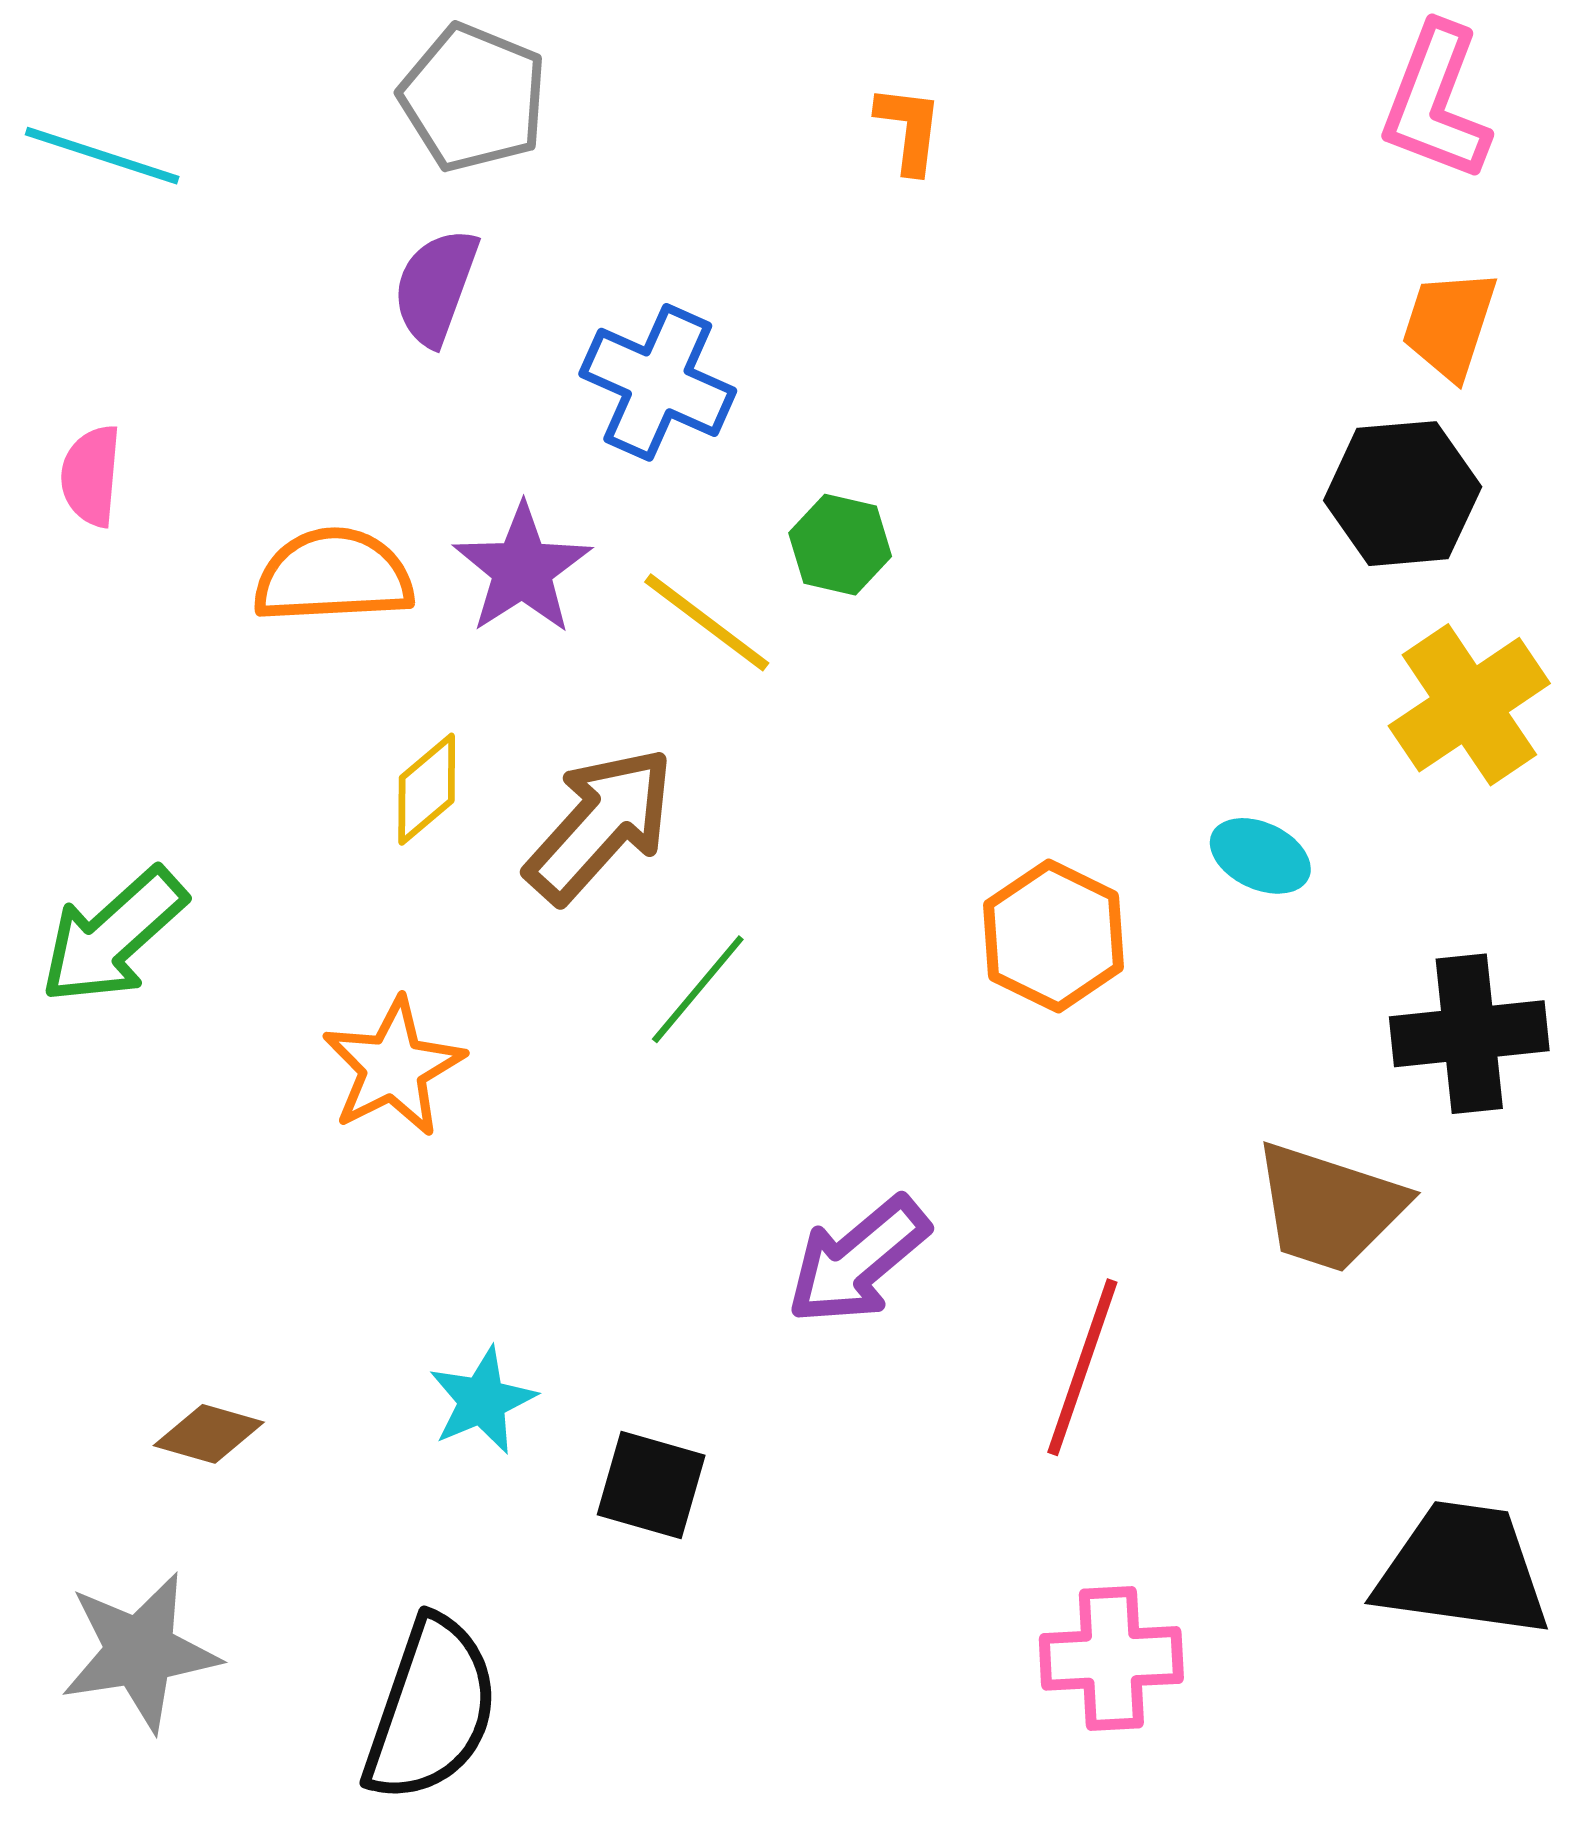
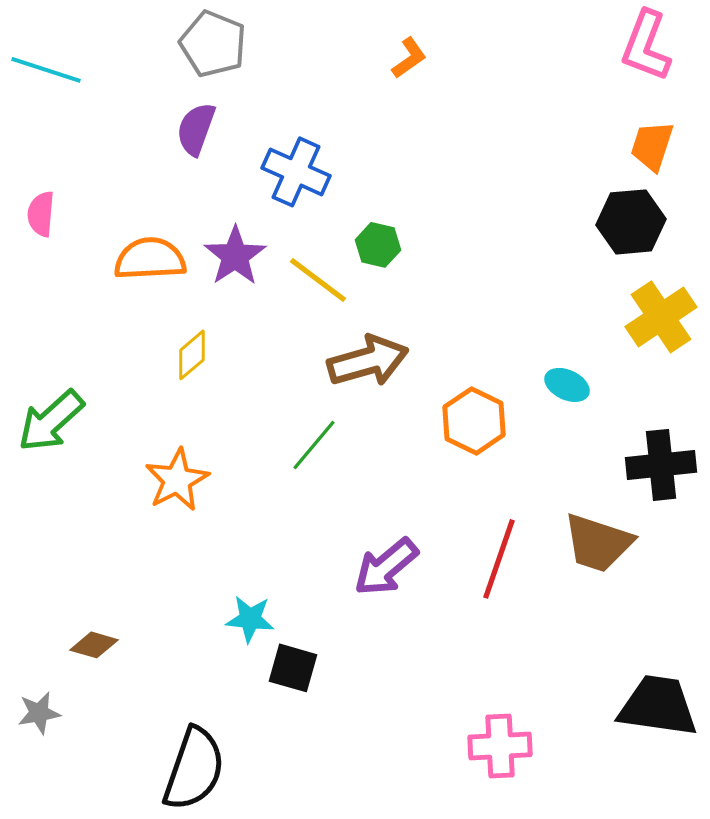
orange L-shape: (909, 129) -> (409, 58), turned 48
brown arrow: (600, 825) -> (368, 361), moved, turned 32
red line: (1082, 1367) -> (499, 559), moved
cyan star: (482, 1401) -> (250, 619), moved, turned 30
gray star: (140, 1652) -> (39, 713), moved, size x0.6

